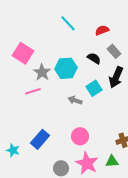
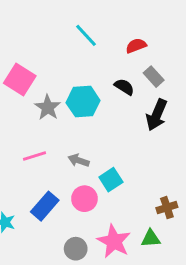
cyan square: (94, 88) -> (111, 180), moved
pink line: (33, 91) -> (34, 156), moved
gray arrow: (75, 100) -> (79, 160), moved
pink circle: (80, 136) -> (84, 199), moved

